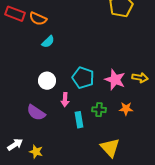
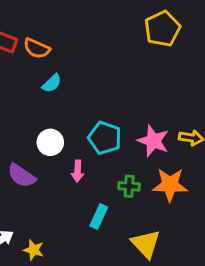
orange star: (126, 109) -> (170, 185), size x1.6
purple semicircle: (36, 113) -> (22, 176), moved
cyan rectangle: (79, 120) -> (99, 217), moved, turned 35

